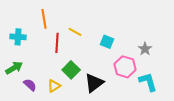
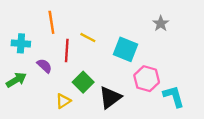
cyan square: (107, 42) -> (125, 49), size x1.5
gray star: (145, 49) -> (161, 23), moved
purple semicircle: (30, 85) -> (44, 66), moved

